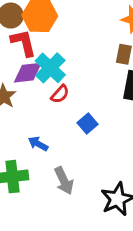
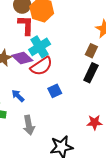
purple diamond: (28, 73) -> (22, 58), moved, turned 35
red semicircle: (60, 94) -> (41, 66), size x1.6

